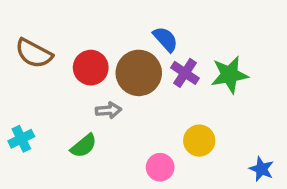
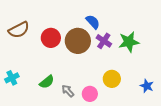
brown semicircle: (34, 53) -> (19, 30), turned -55
gray arrow: (109, 110) -> (68, 91), moved, turned -128
blue star: (261, 169) -> (147, 86), moved

